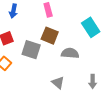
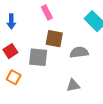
gray triangle: (58, 83) -> (73, 85), turned -40

